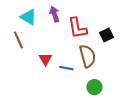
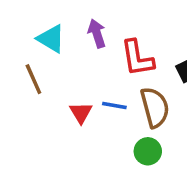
blue line: (66, 68) -> (114, 106), moved
green circle: (94, 87) -> (148, 151), moved

